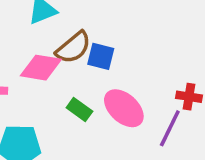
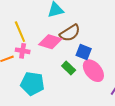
blue square: (101, 56) -> (84, 52), moved

